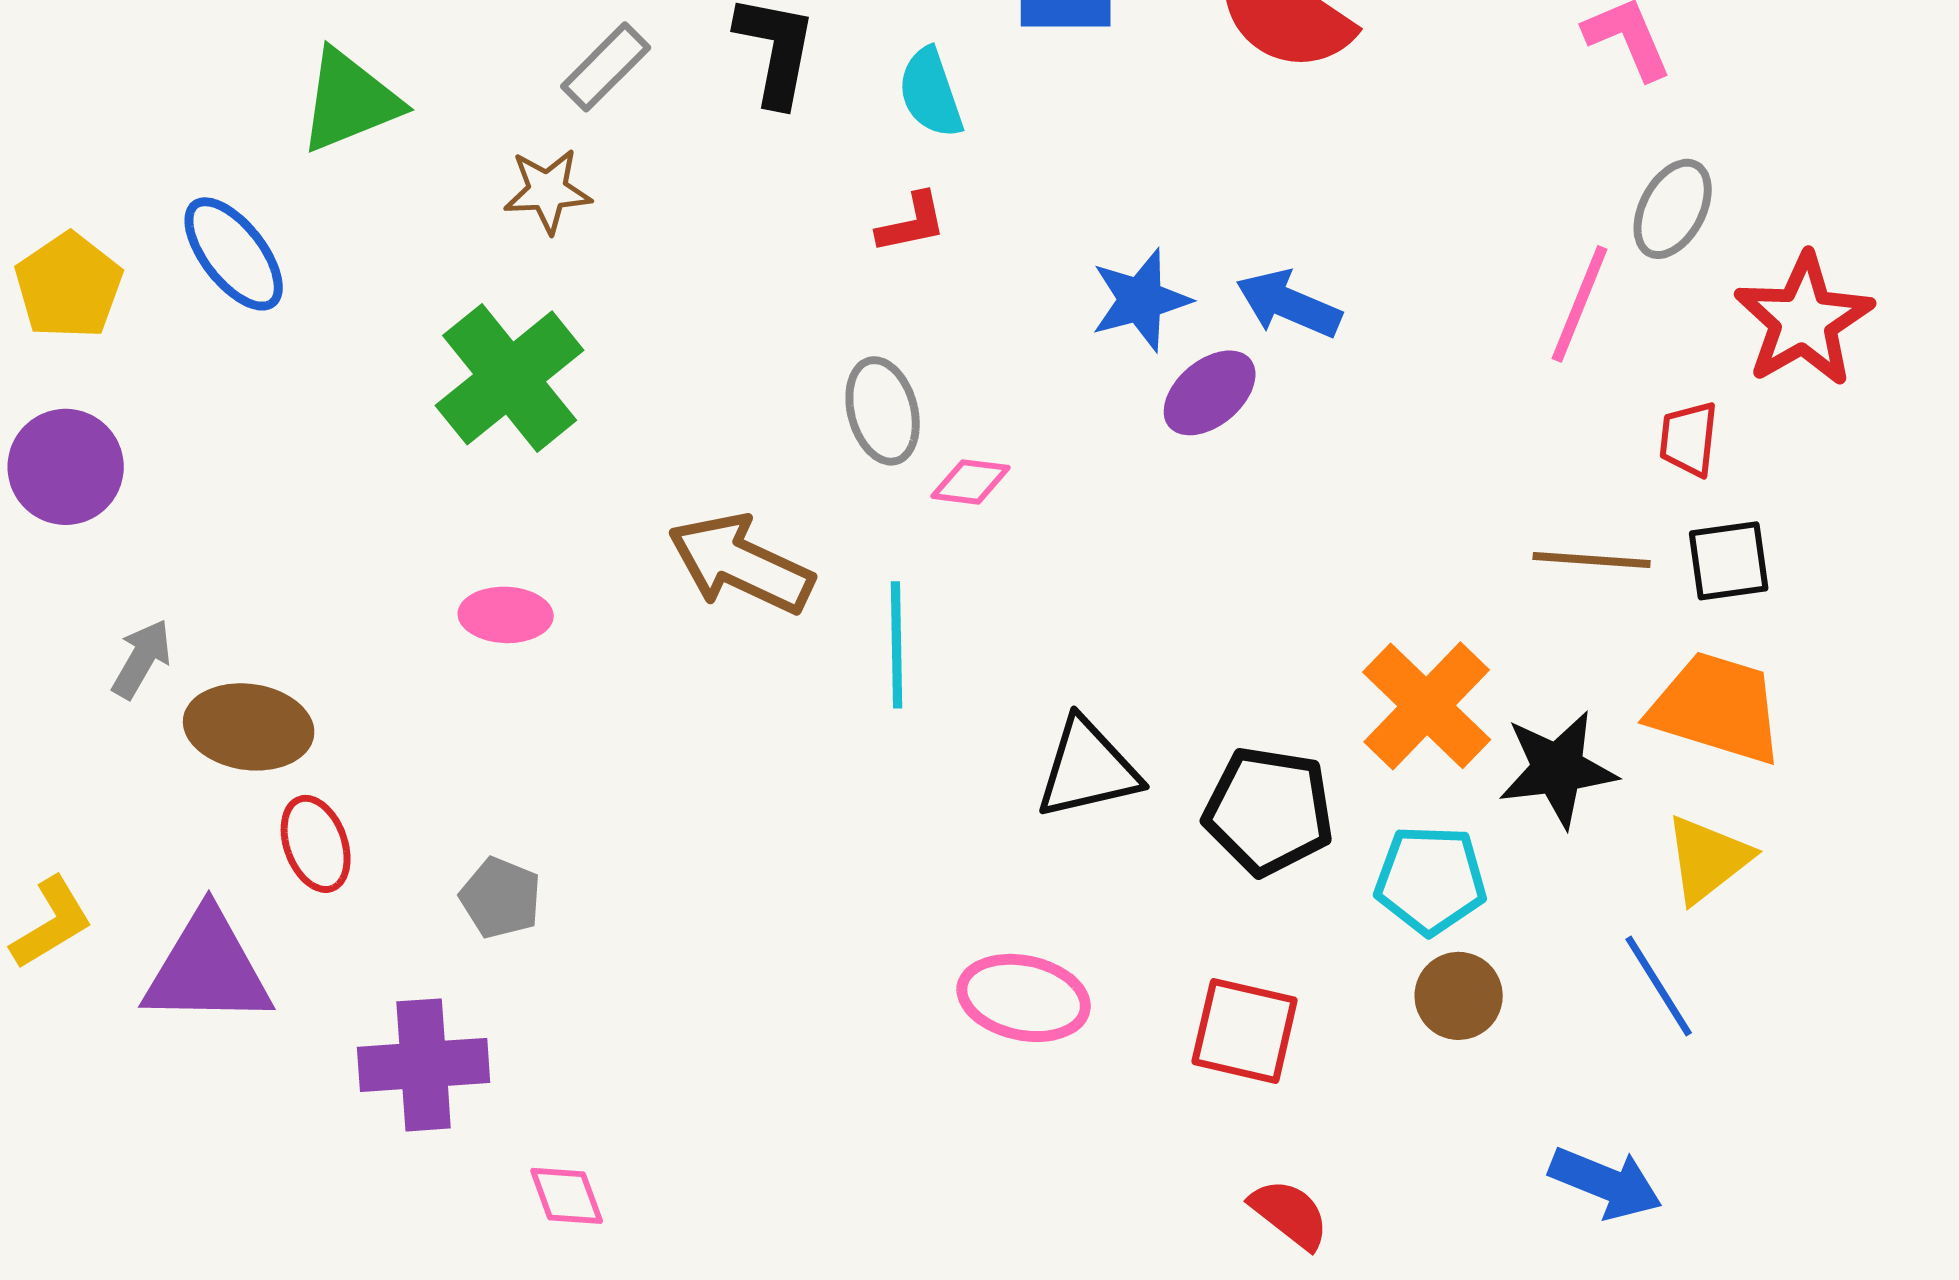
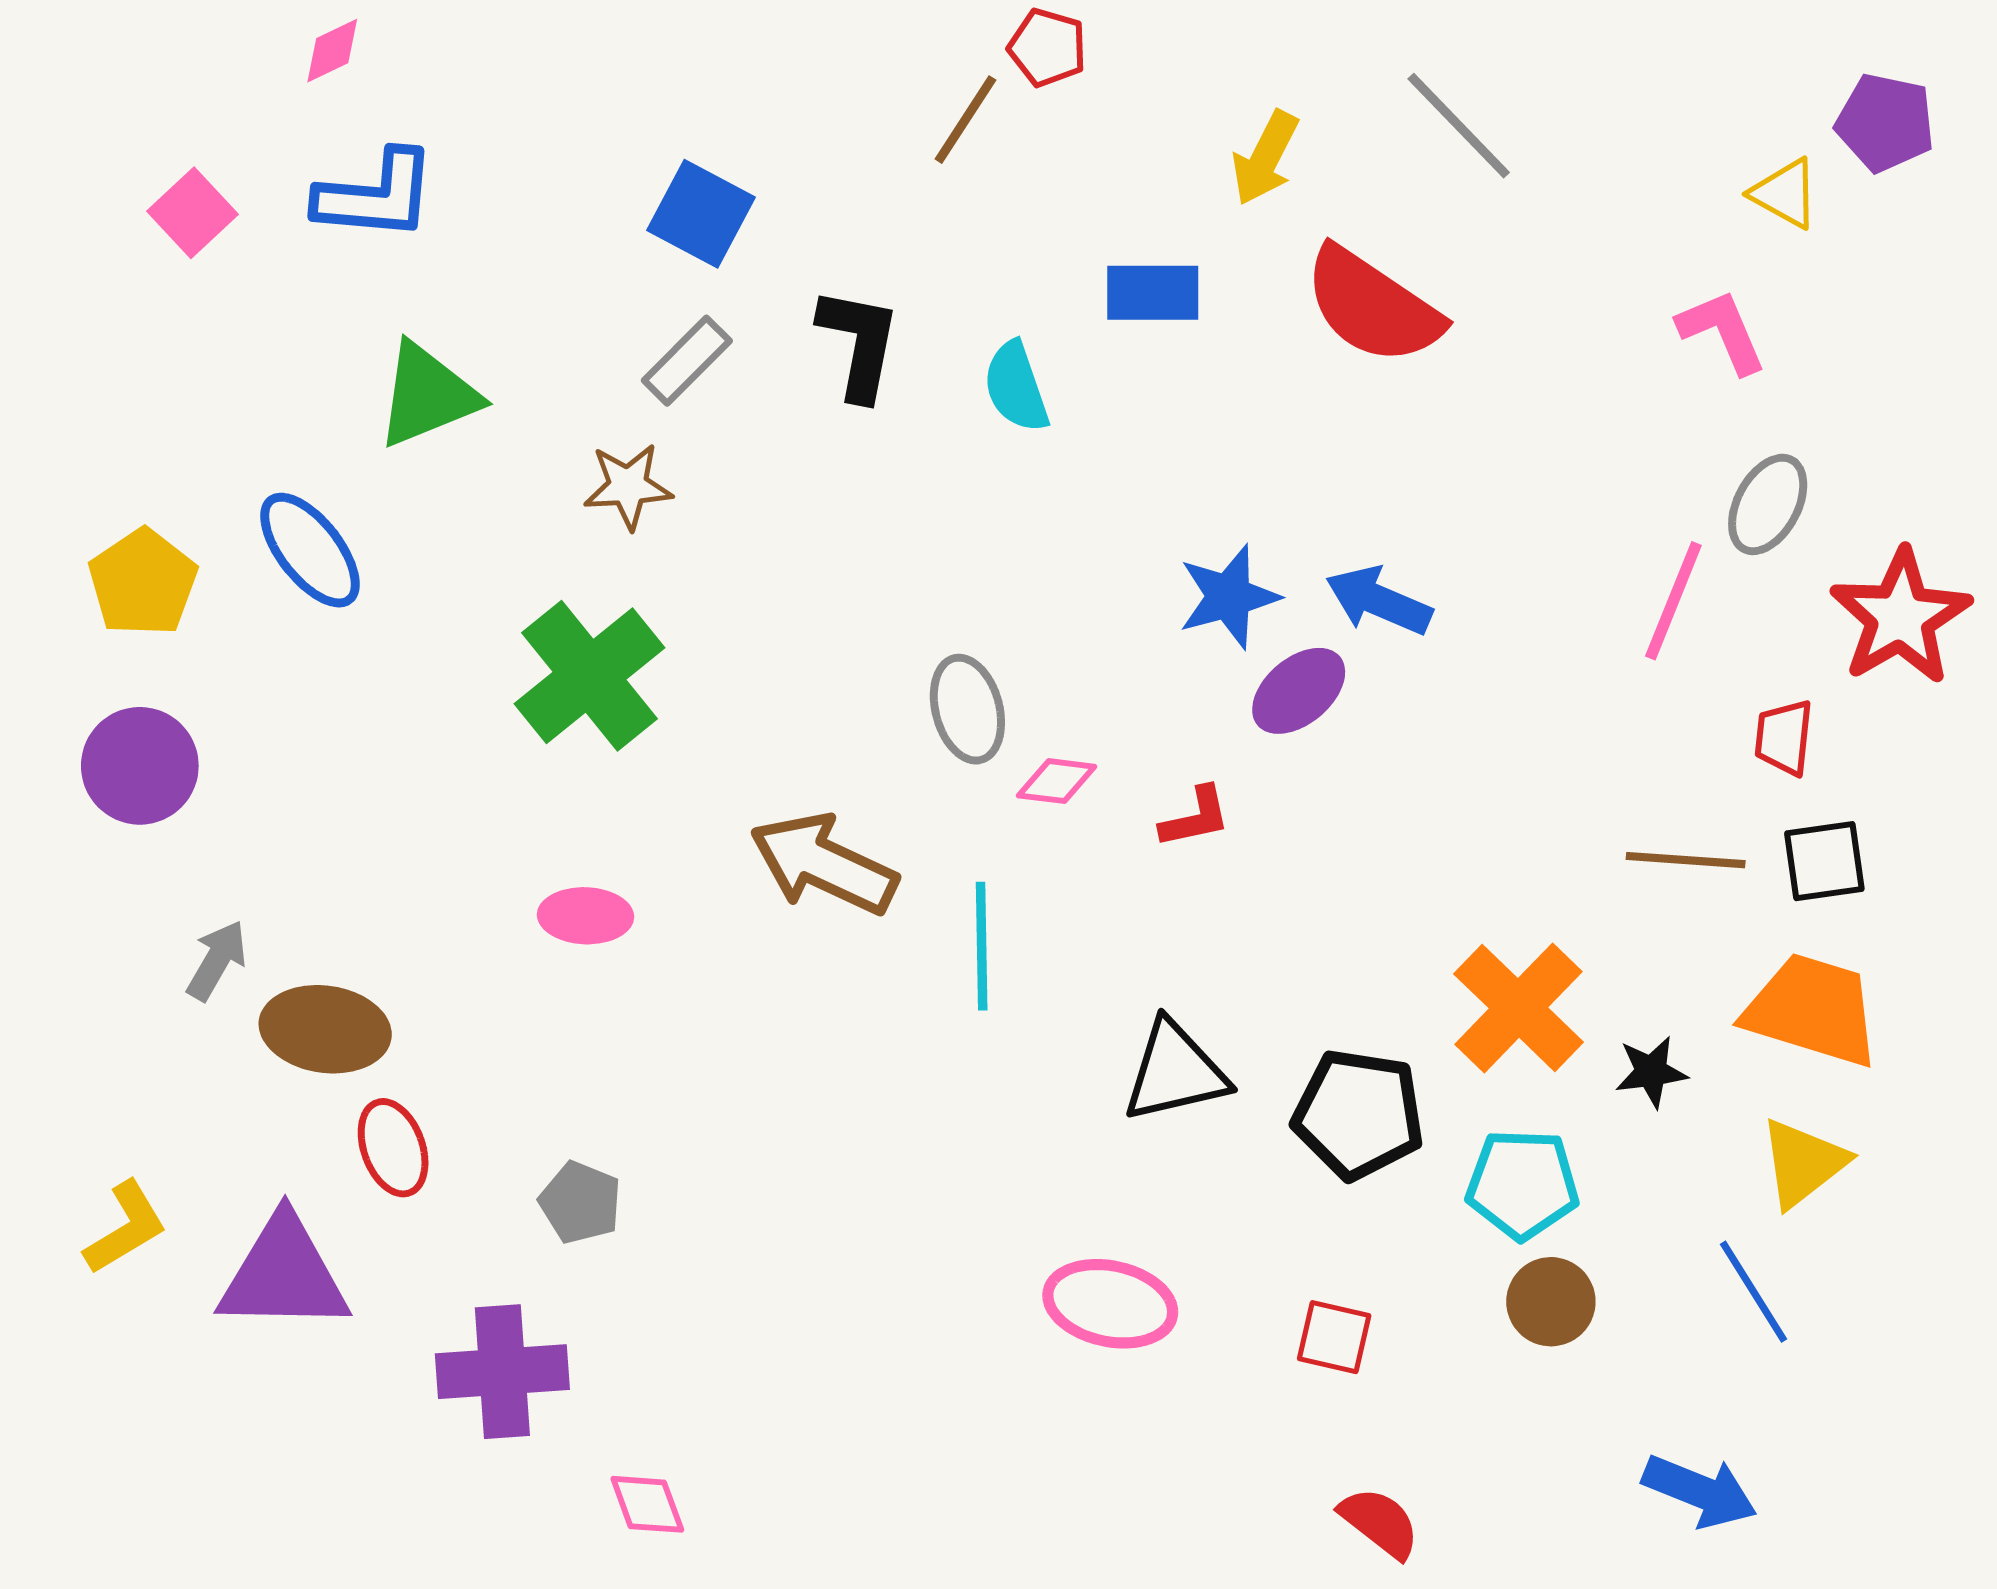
red L-shape: (912, 223) -> (1195, 817), moved
black star: (1558, 769) -> (1651, 1072), size x0.6
red square: (1245, 1031) -> (1334, 1337), size x0.7

